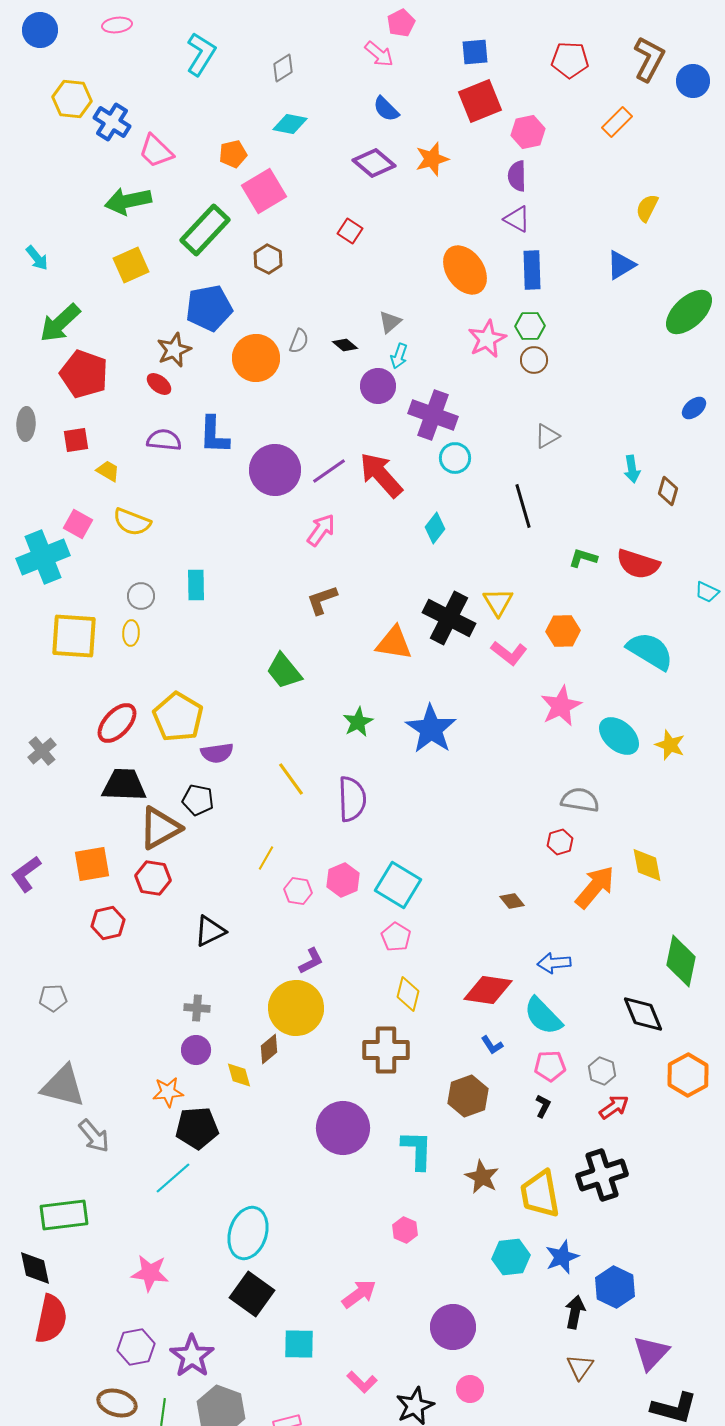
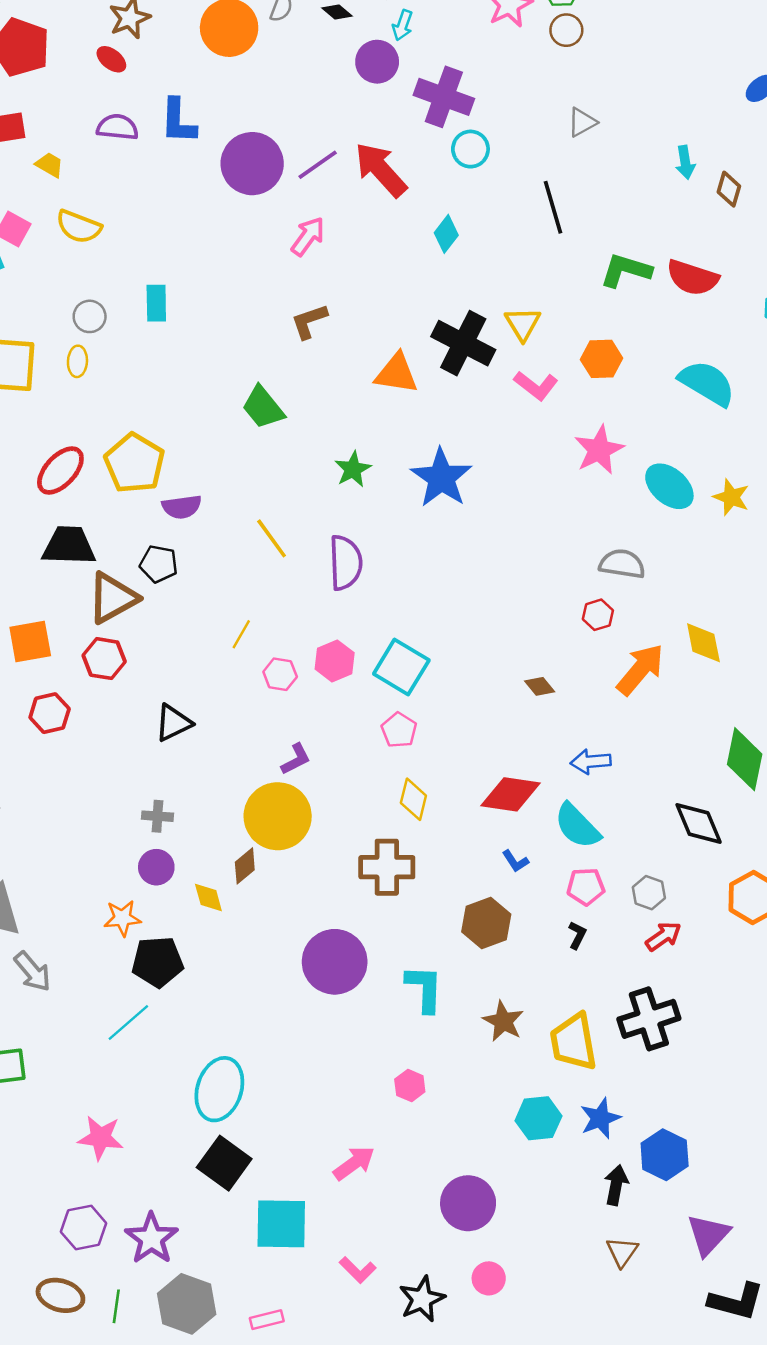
green L-shape: (583, 558) -> (626, 270), size x1.5
cyan square: (299, 1344) -> (281, 1224), size x1.4

